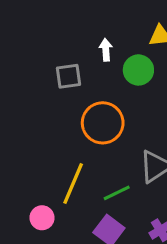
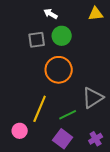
white arrow: (106, 50) -> (51, 14), moved, turned -56
green circle: (138, 70) -> (62, 36), moved

